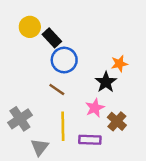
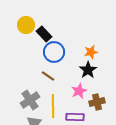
orange star: (119, 64) -> (91, 52), moved
gray cross: (20, 119) -> (30, 100), moved
brown cross: (117, 121) -> (97, 102), turned 35

